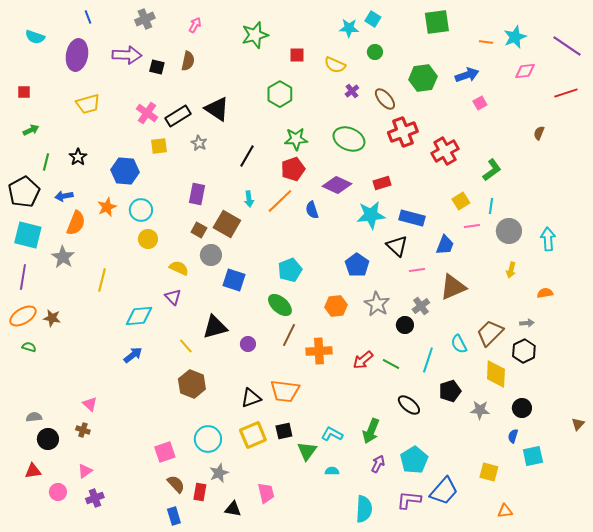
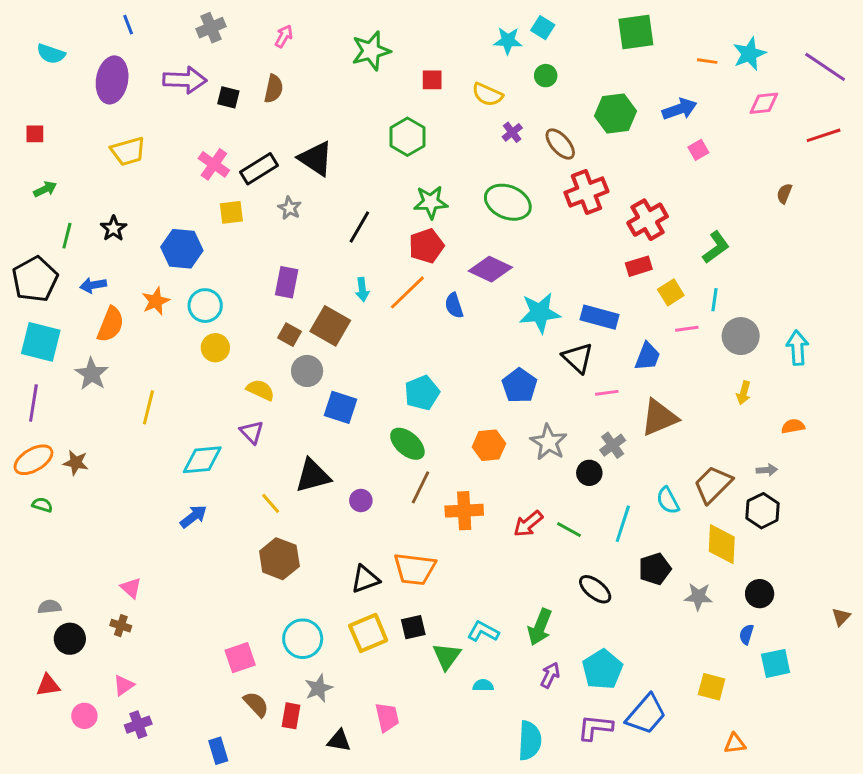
red rectangle: (382, 183) -> (639, 266), moved
blue rectangle: (174, 516) -> (218, 751), moved

